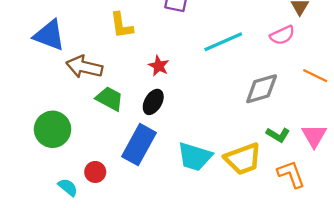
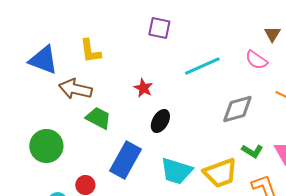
yellow L-shape: (121, 25) -> (90, 51), moved
pink semicircle: (282, 35) -> (256, 60), turned 60
black ellipse: (153, 102) -> (160, 121), moved

